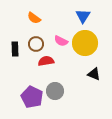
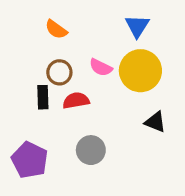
black rectangle: (15, 49) -> (43, 97), moved
purple pentagon: (32, 97) -> (30, 160), moved

